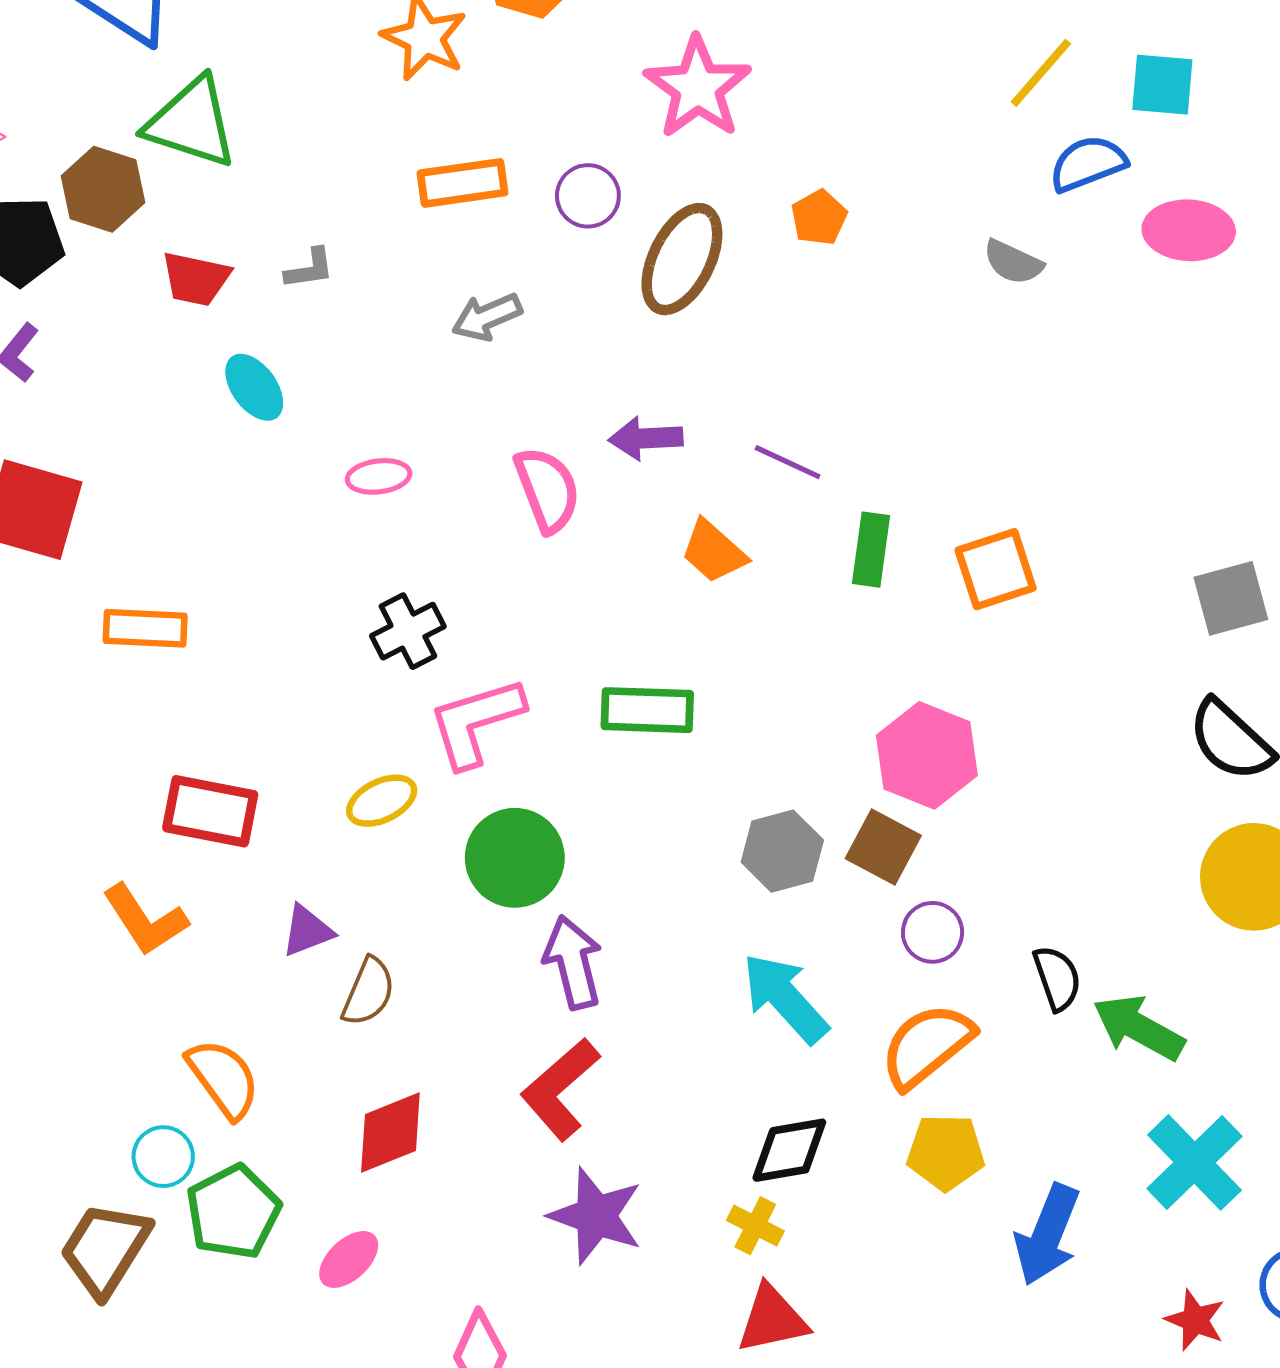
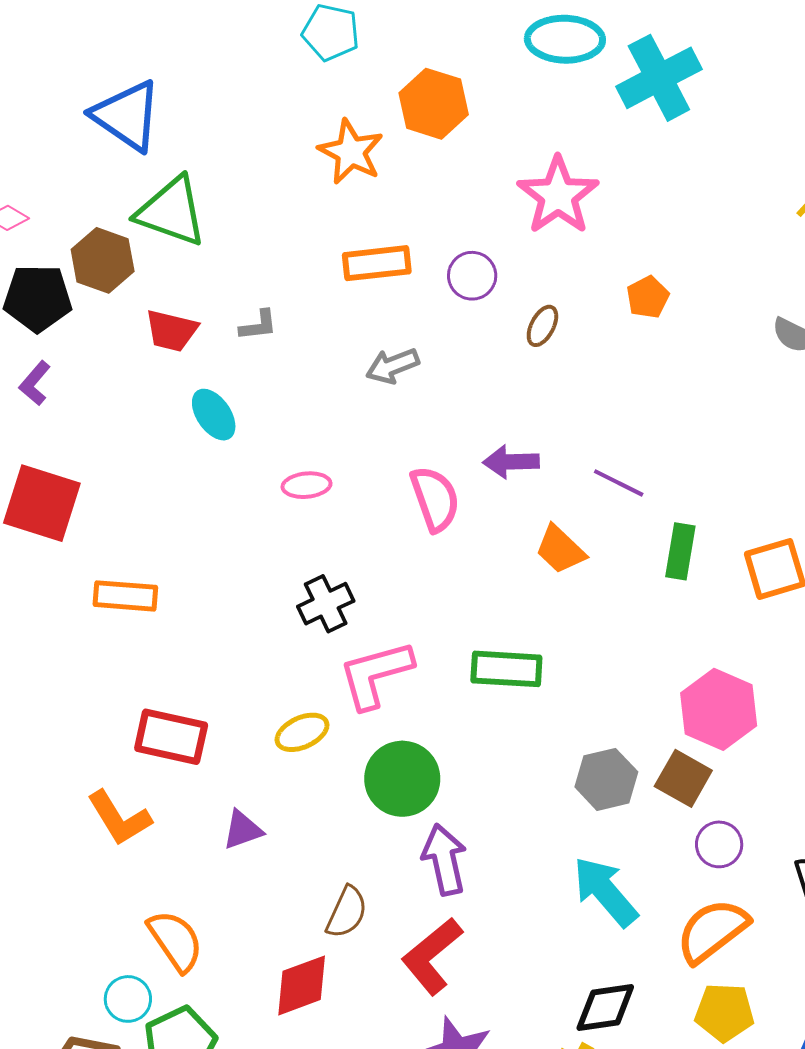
brown ellipse: (682, 259) -> (542, 326), size x0.5
brown semicircle: (368, 992) -> (347, 912), moved

